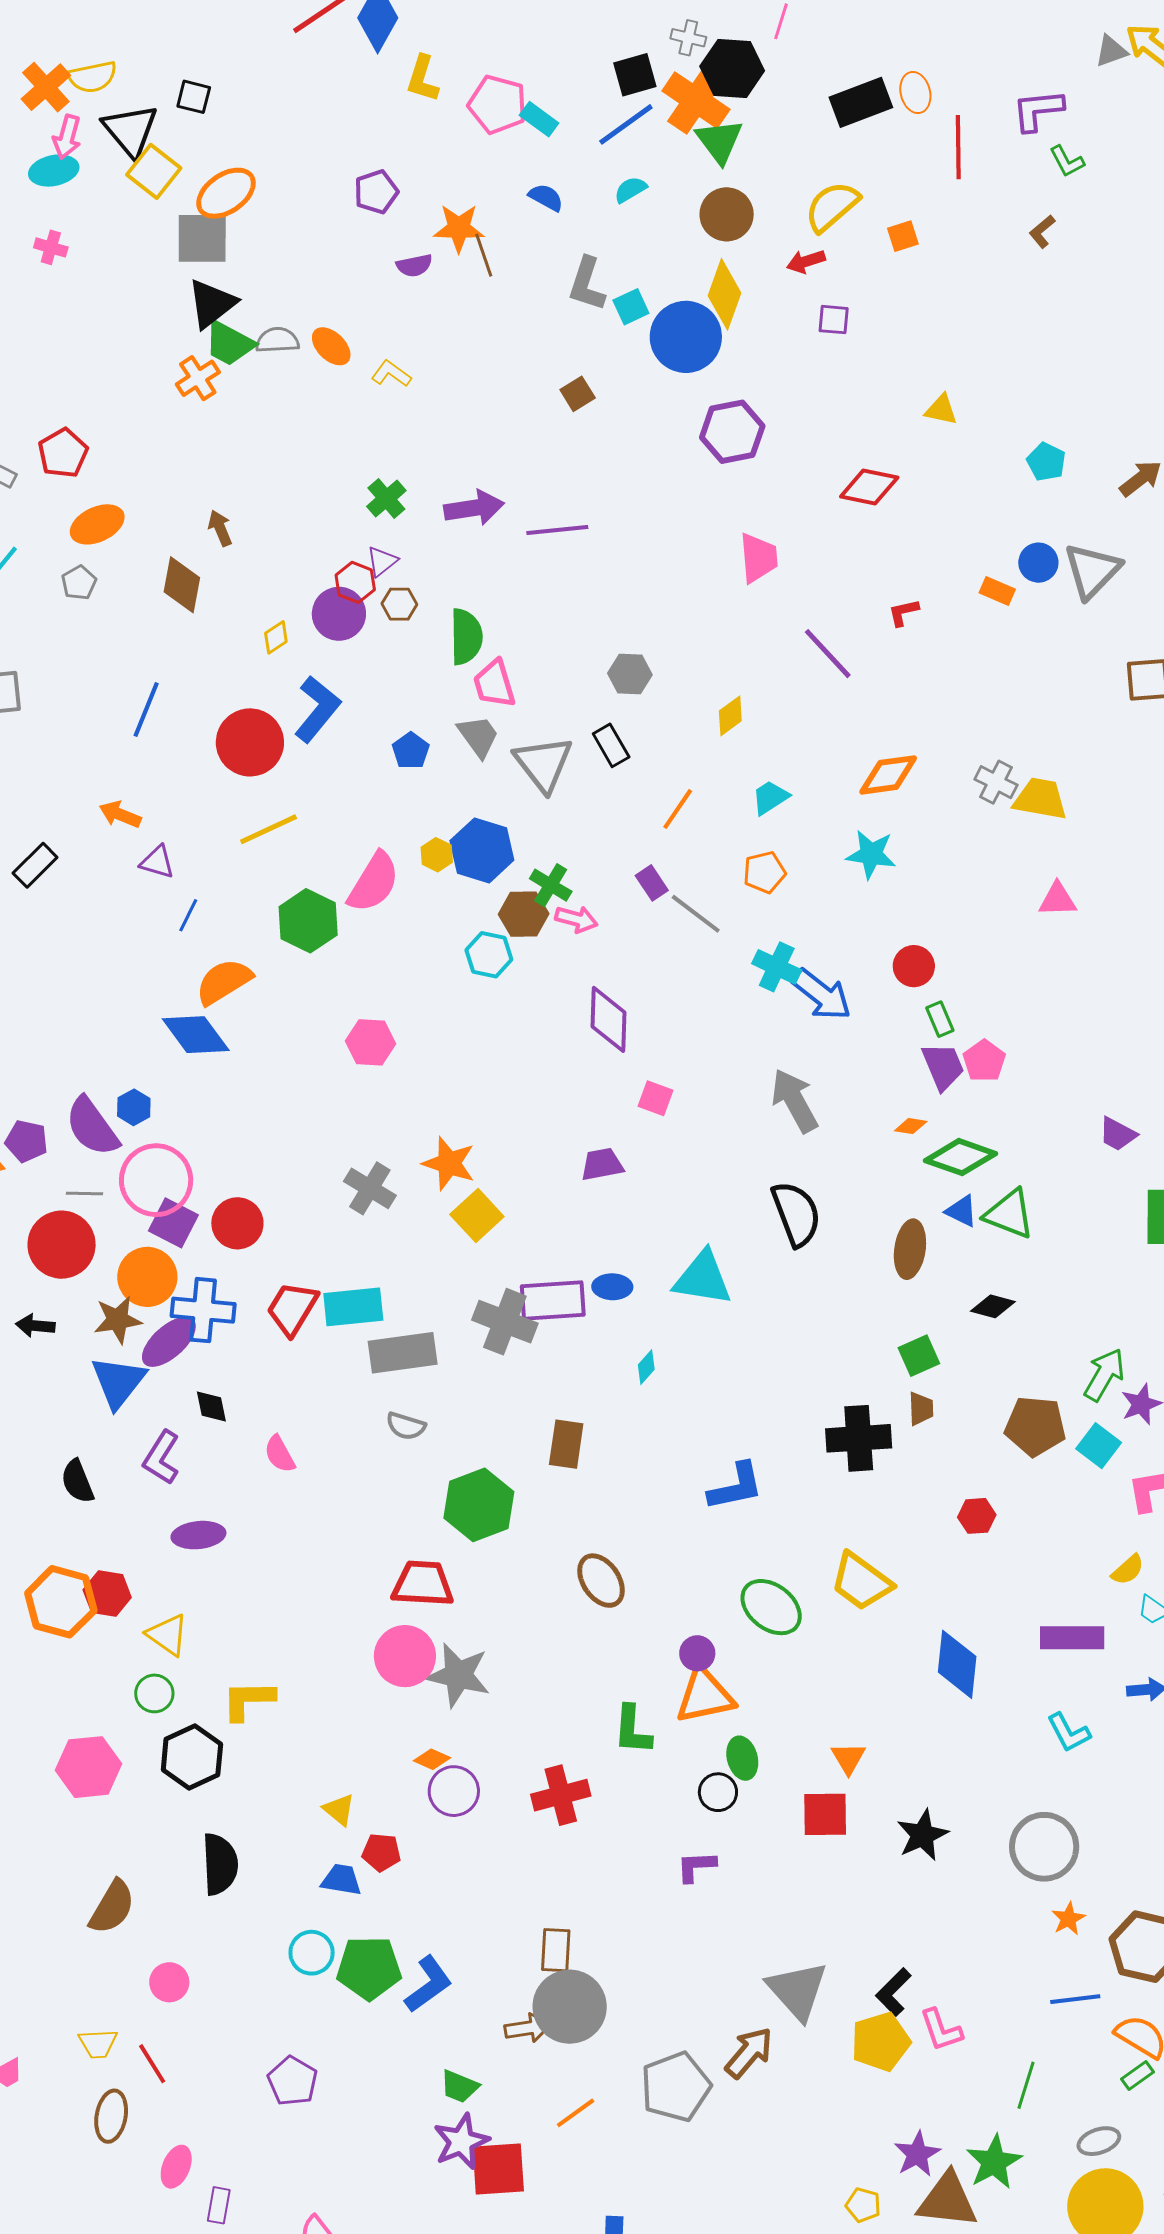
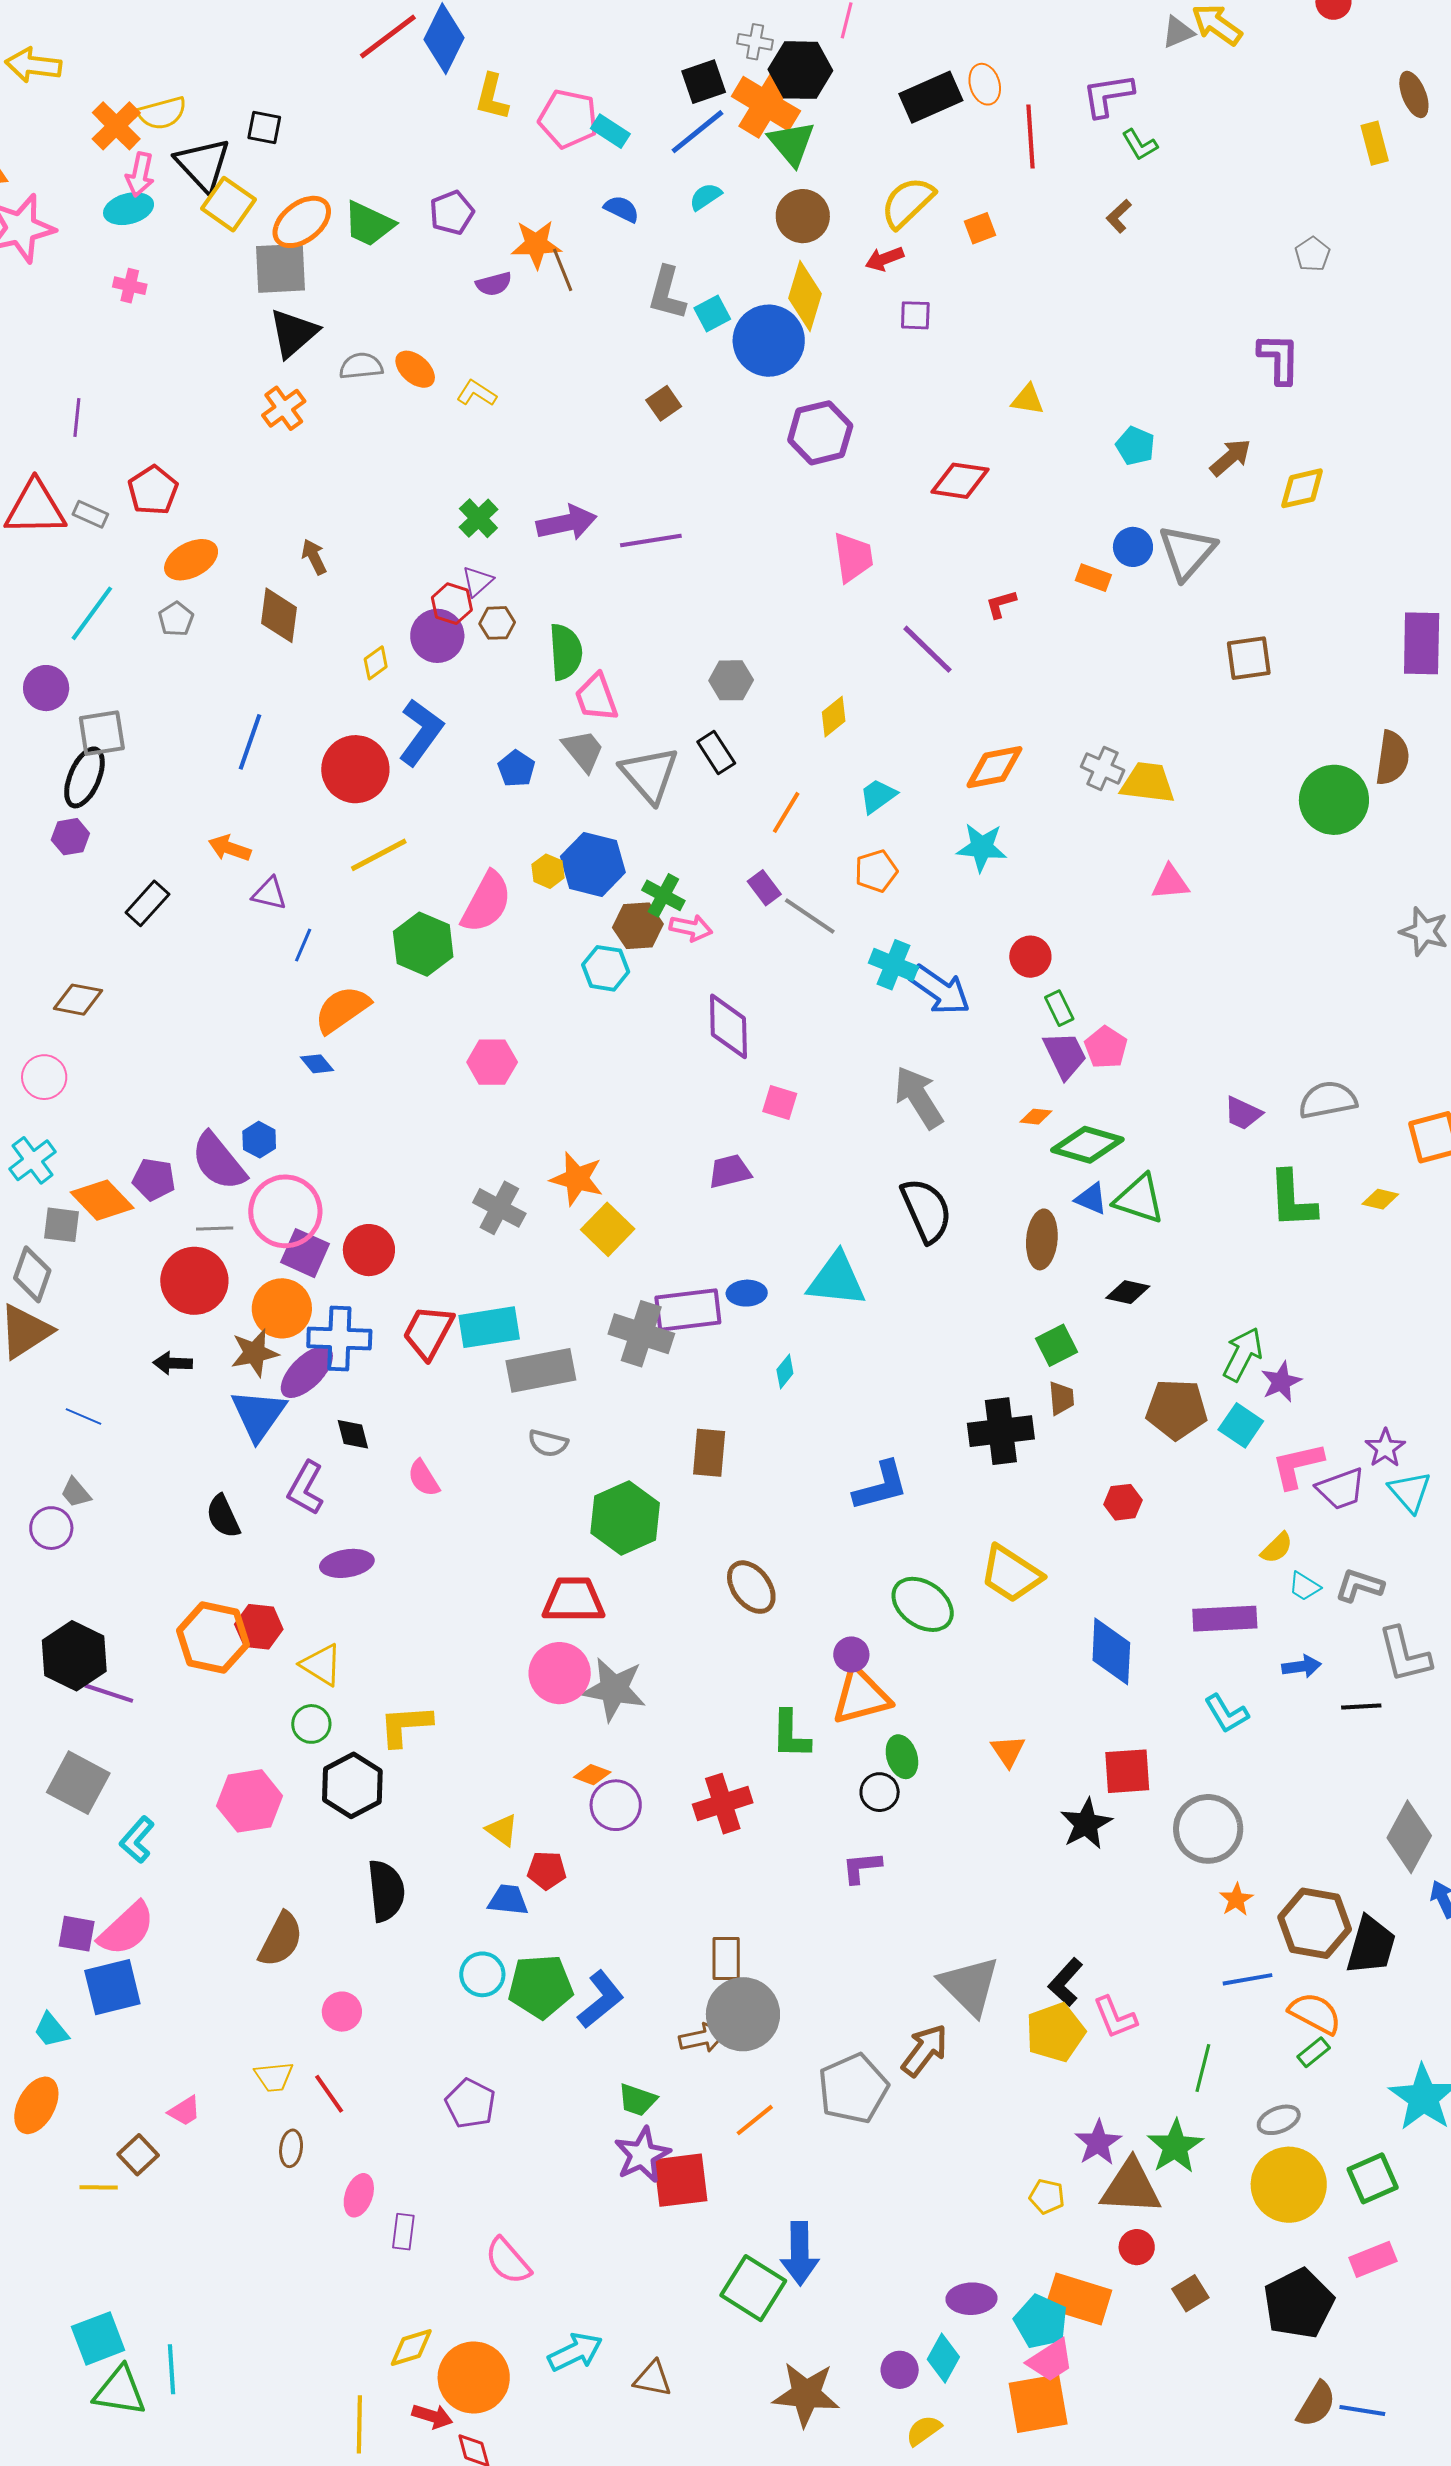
green trapezoid: (229, 343) -> (369, 224), moved
blue diamond: (196, 1035) -> (317, 1064), size x0.5
red square: (825, 1814) -> (1127, 1771), moved
brown ellipse: (111, 2116) -> (291, 2148), size x0.7

